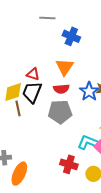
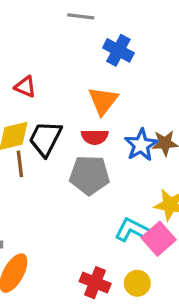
red triangle: (33, 74) -> (25, 87), moved
red cross: (69, 164) -> (95, 283), moved

